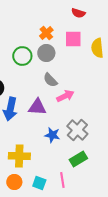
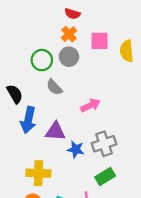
red semicircle: (78, 13) -> (72, 14), moved
gray semicircle: (50, 80) -> (54, 87), moved
purple triangle: (37, 107) -> (55, 131), moved
gray cross: (77, 130) -> (104, 144), turned 30

